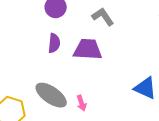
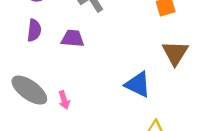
purple trapezoid: (88, 49) -> (73, 38), size x0.7

